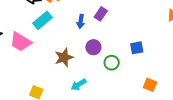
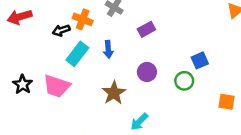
purple rectangle: (101, 14) -> (146, 29), turned 40
blue arrow: (81, 21) -> (108, 49), moved
green circle: (112, 63) -> (184, 81), moved

